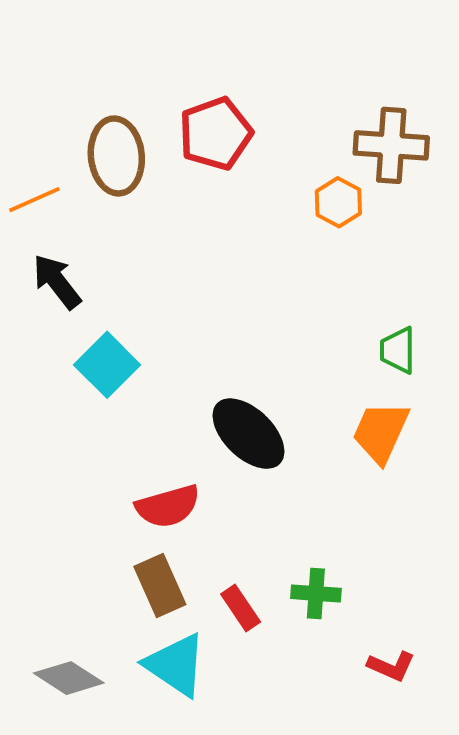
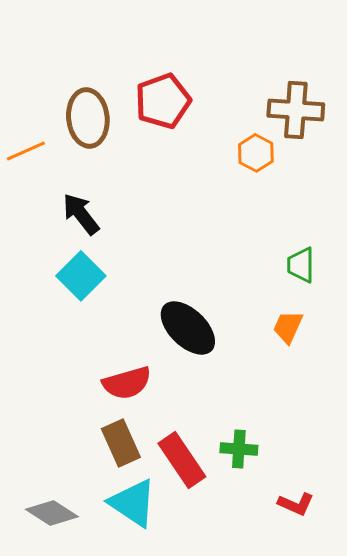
black arrow: (57, 282) -> (81, 214), moved
orange trapezoid: (381, 432) -> (288, 327), size x0.7
red rectangle: (241, 608) -> (182, 460), size x1.6

